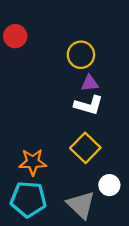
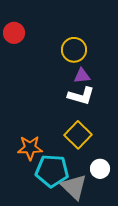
cyan pentagon: (28, 199) -> (52, 171), moved

